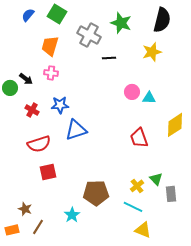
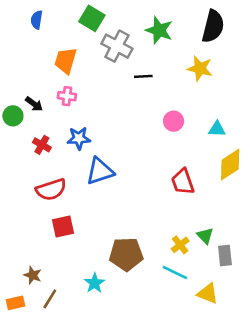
green square: (57, 14) -> (92, 18), moved
blue semicircle: (28, 15) -> (37, 20), turned -32
yellow star: (152, 52) -> (200, 68), turned 30
cyan triangle: (149, 98) -> (217, 129), moved
yellow triangle: (143, 230) -> (208, 294), moved

